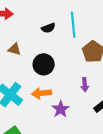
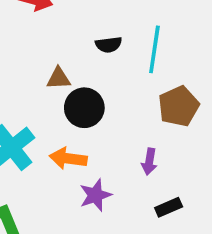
brown triangle: (15, 49) -> (58, 78), moved, turned -32

